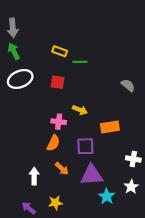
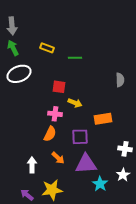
yellow rectangle: (60, 51) -> (47, 48), moved
red square: (58, 82) -> (59, 87), moved
gray semicircle: (128, 85) -> (120, 80), turned 48
yellow star: (55, 203) -> (52, 190), size x1.5

